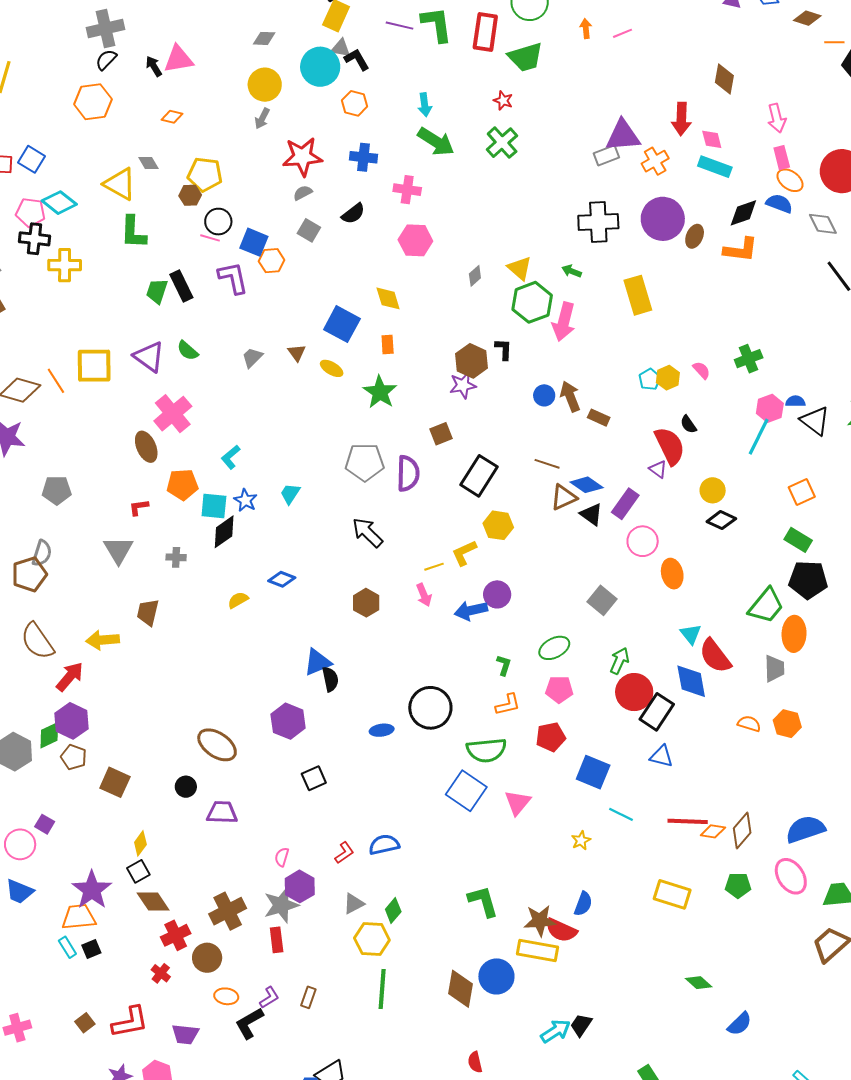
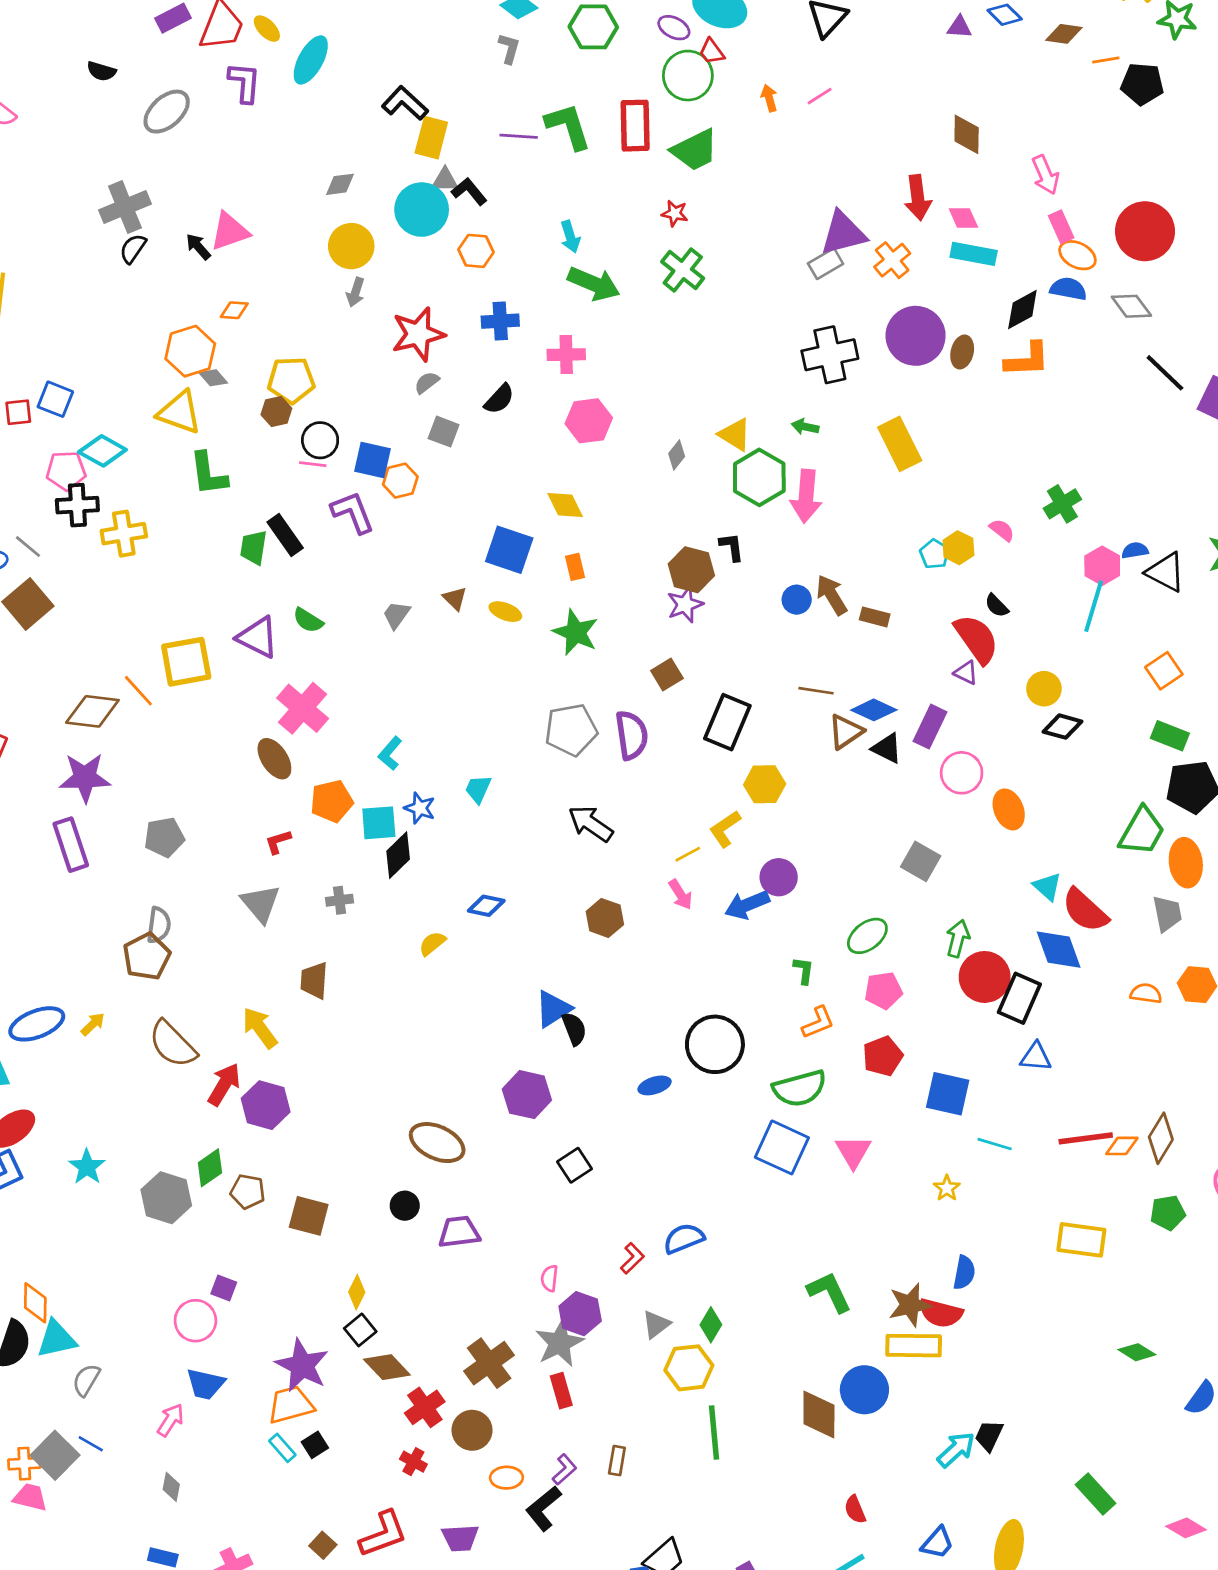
orange hexagon: (93, 102) -> (190, 351), moved
yellow arrow: (103, 640) -> (260, 1028), turned 68
purple hexagon: (71, 721) -> (266, 1105), moved

